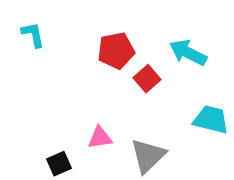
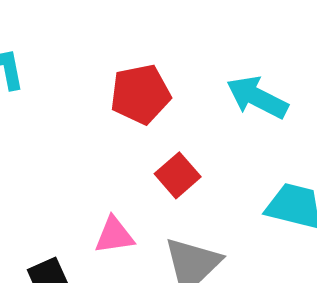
red square: (147, 79) -> (178, 175), moved

